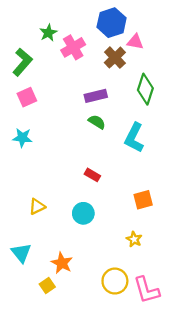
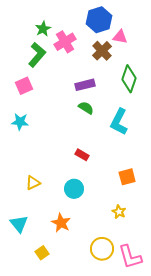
green L-shape: (22, 62) -> (37, 55), moved
orange star: (62, 263) -> (61, 223), moved

